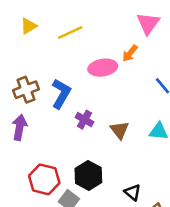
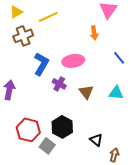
orange arrow: (130, 53) -> (94, 33), turned -48
pink ellipse: (103, 68) -> (73, 61), moved
brown cross: (26, 90) -> (23, 36), moved

